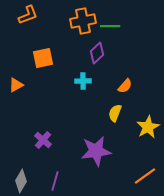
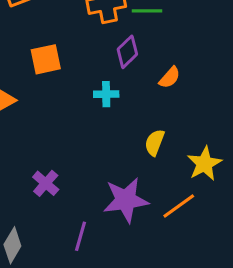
orange semicircle: (125, 86) -> (170, 77), moved
orange line: (145, 176) -> (179, 206), moved
purple line: (55, 181) -> (80, 236), moved

